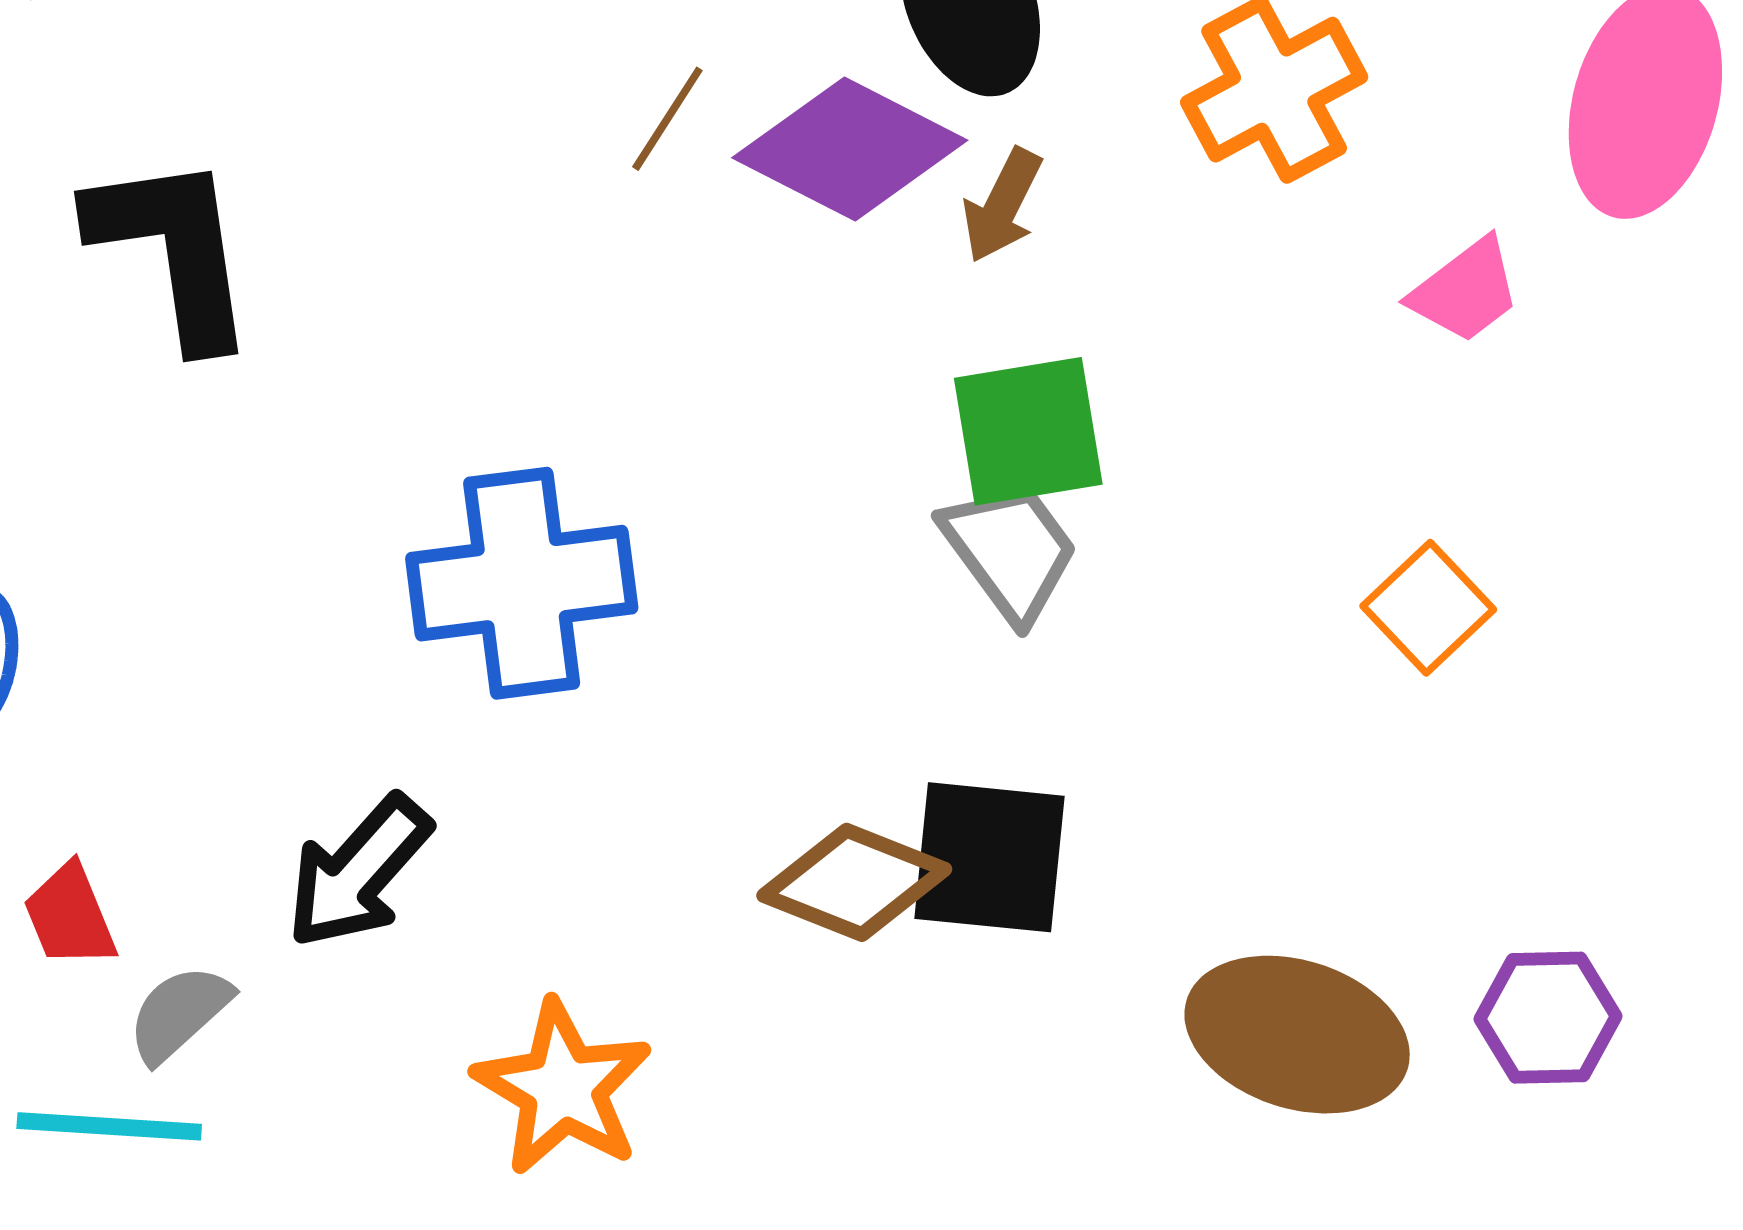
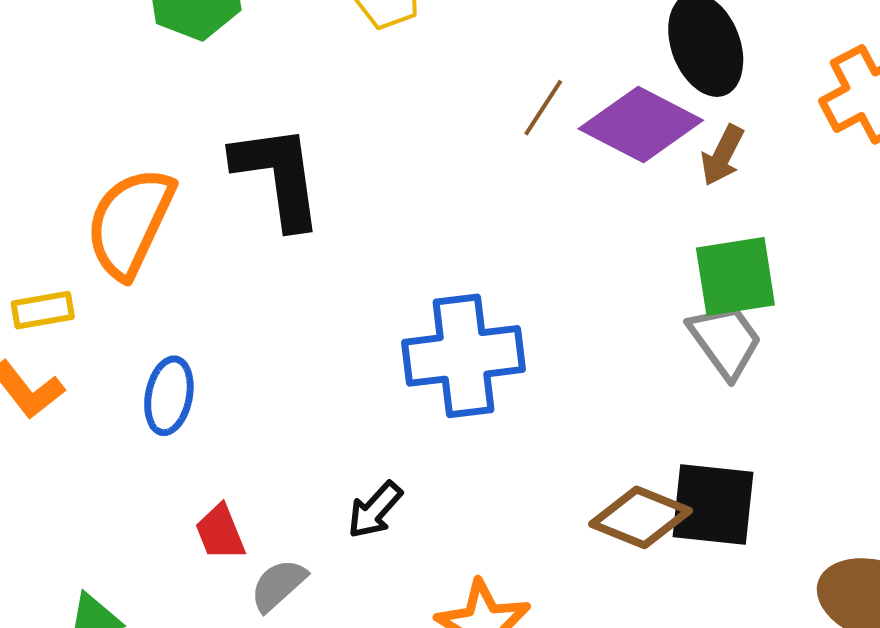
black arrow: (358, 872) -> (375, 510), size x0.7

